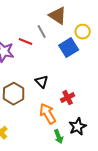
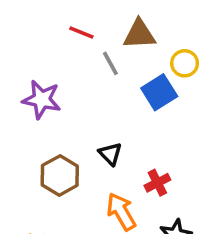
brown triangle: (58, 16) -> (139, 34), turned -36
red line: (26, 42) -> (81, 33), moved

